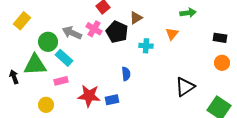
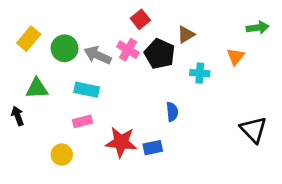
green circle: (48, 42) -> (65, 48), moved
cyan rectangle: (64, 58) -> (87, 90), turned -30
green triangle: (35, 65) -> (37, 88), moved, size x0.7
black triangle: (185, 87) -> (254, 130), turned -40

